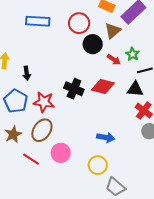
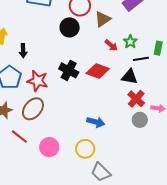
brown triangle: (113, 31) -> (103, 19), moved
black circle: (93, 44) -> (70, 27), moved
pink circle: (61, 153) -> (49, 147), moved

